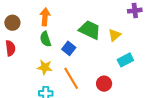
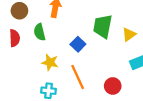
green trapezoid: (90, 30) -> (103, 26), turned -110
green semicircle: (46, 39) -> (40, 32), moved

